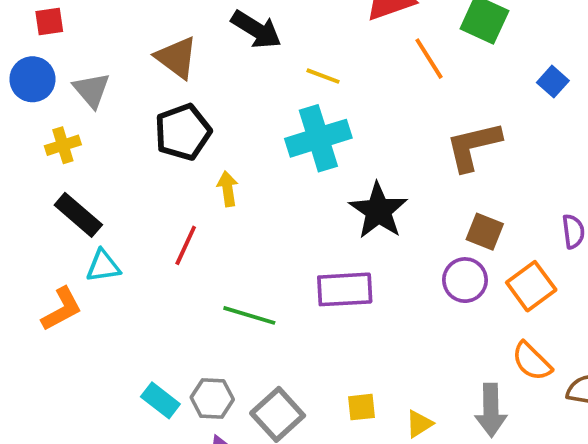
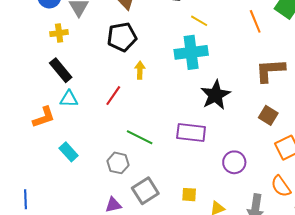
purple circle: (465, 280) -> (234, 162), moved
gray hexagon: (212, 398) -> (118, 163), moved
cyan rectangle: (160, 400) -> (69, 152), moved

